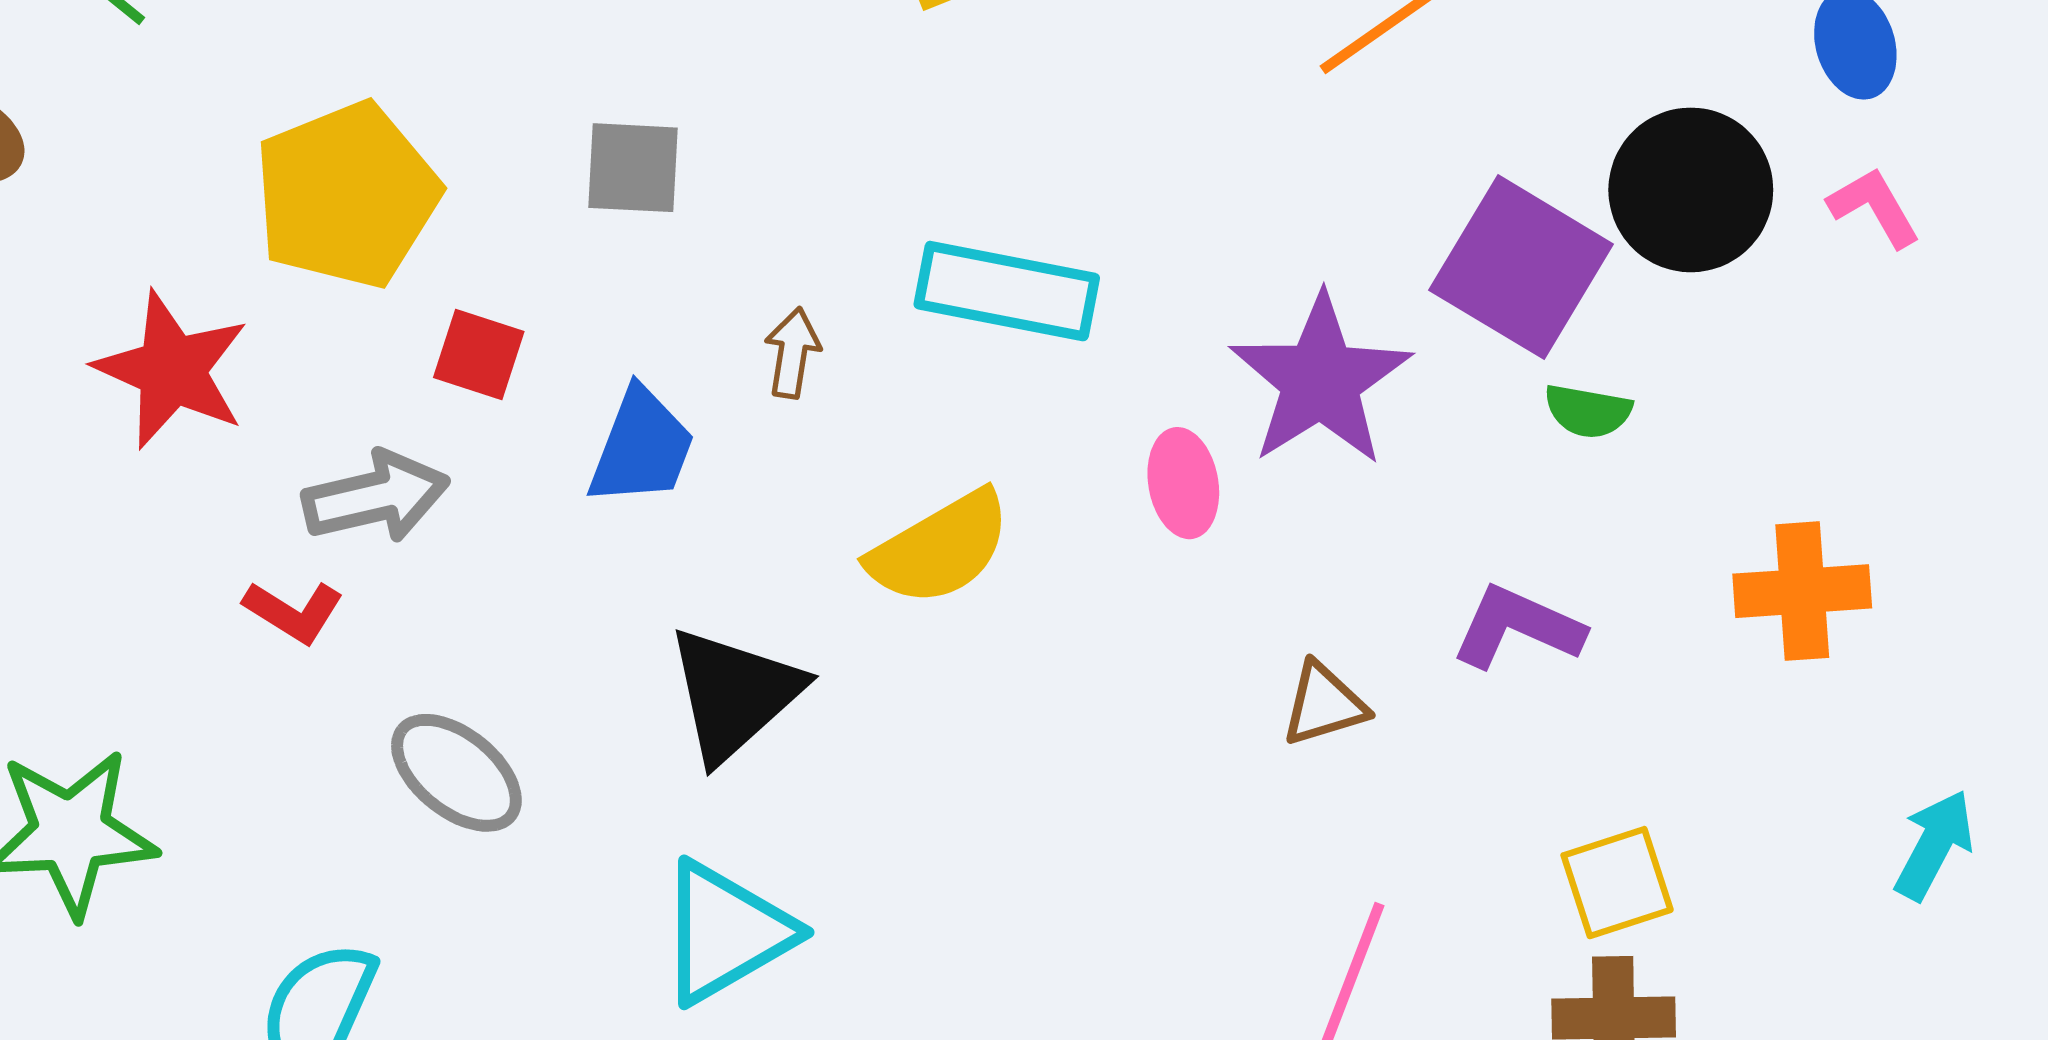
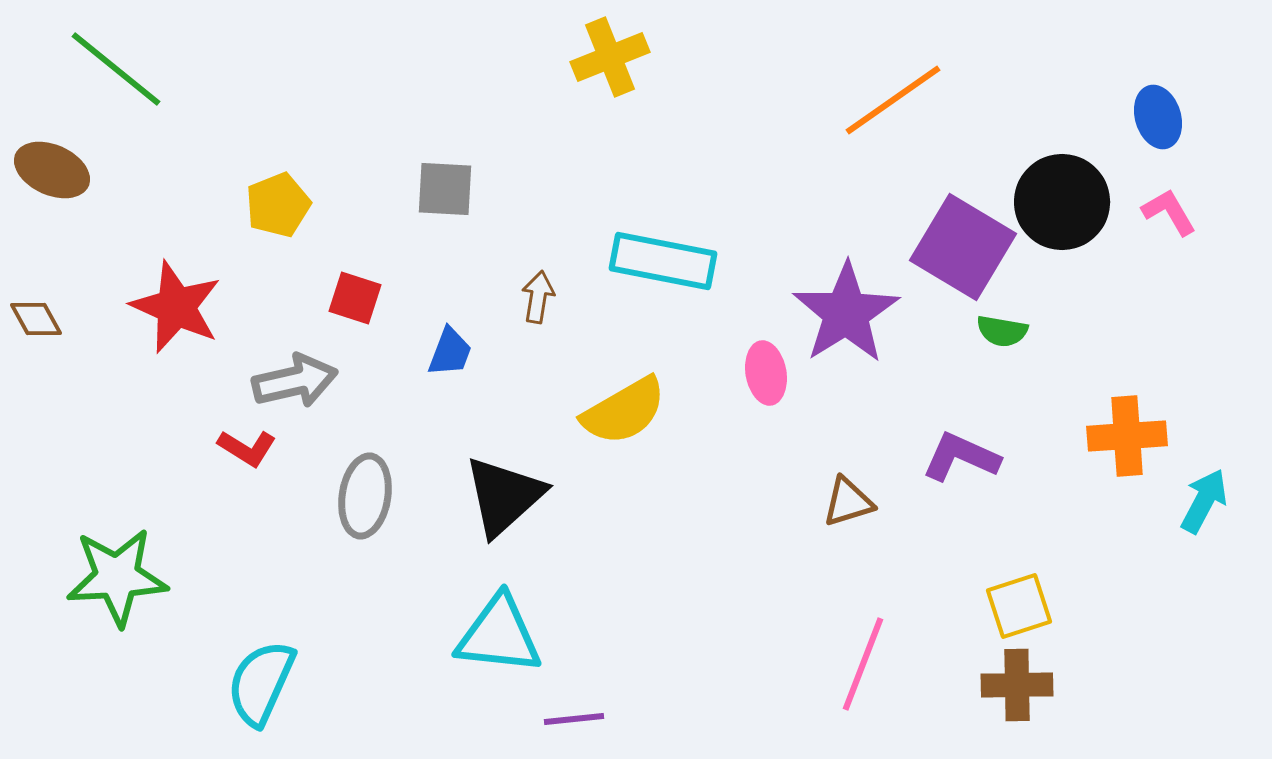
yellow pentagon: (347, 195) -> (278, 205), size x0.6
blue trapezoid: (642, 447) -> (450, 352), size x0.7
gray ellipse: (456, 773) -> (365, 496), moved, turned 60
cyan arrow: (1934, 845) -> (1204, 501), moved
cyan triangle: (726, 932) -> (499, 635), turned 36

